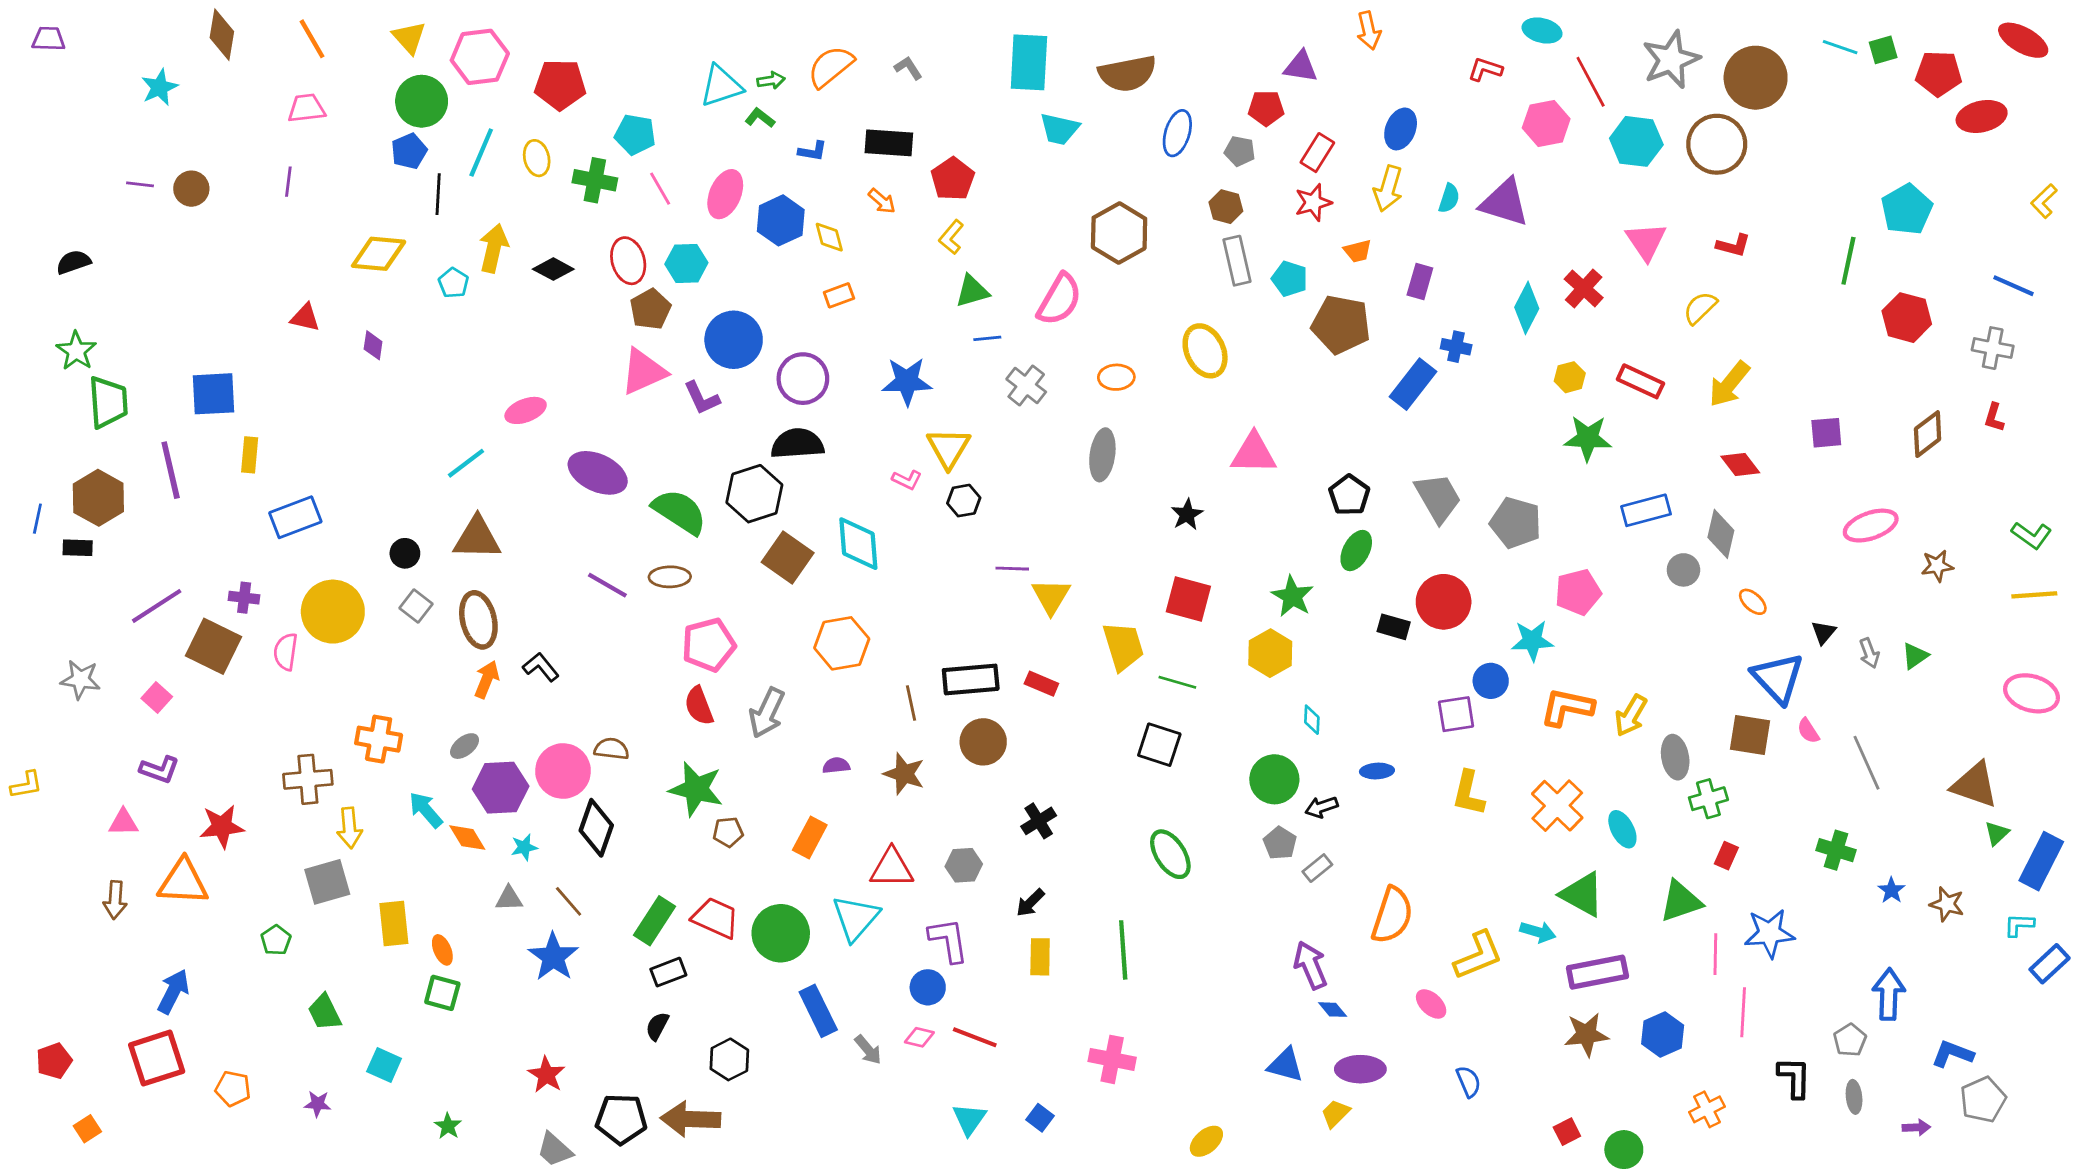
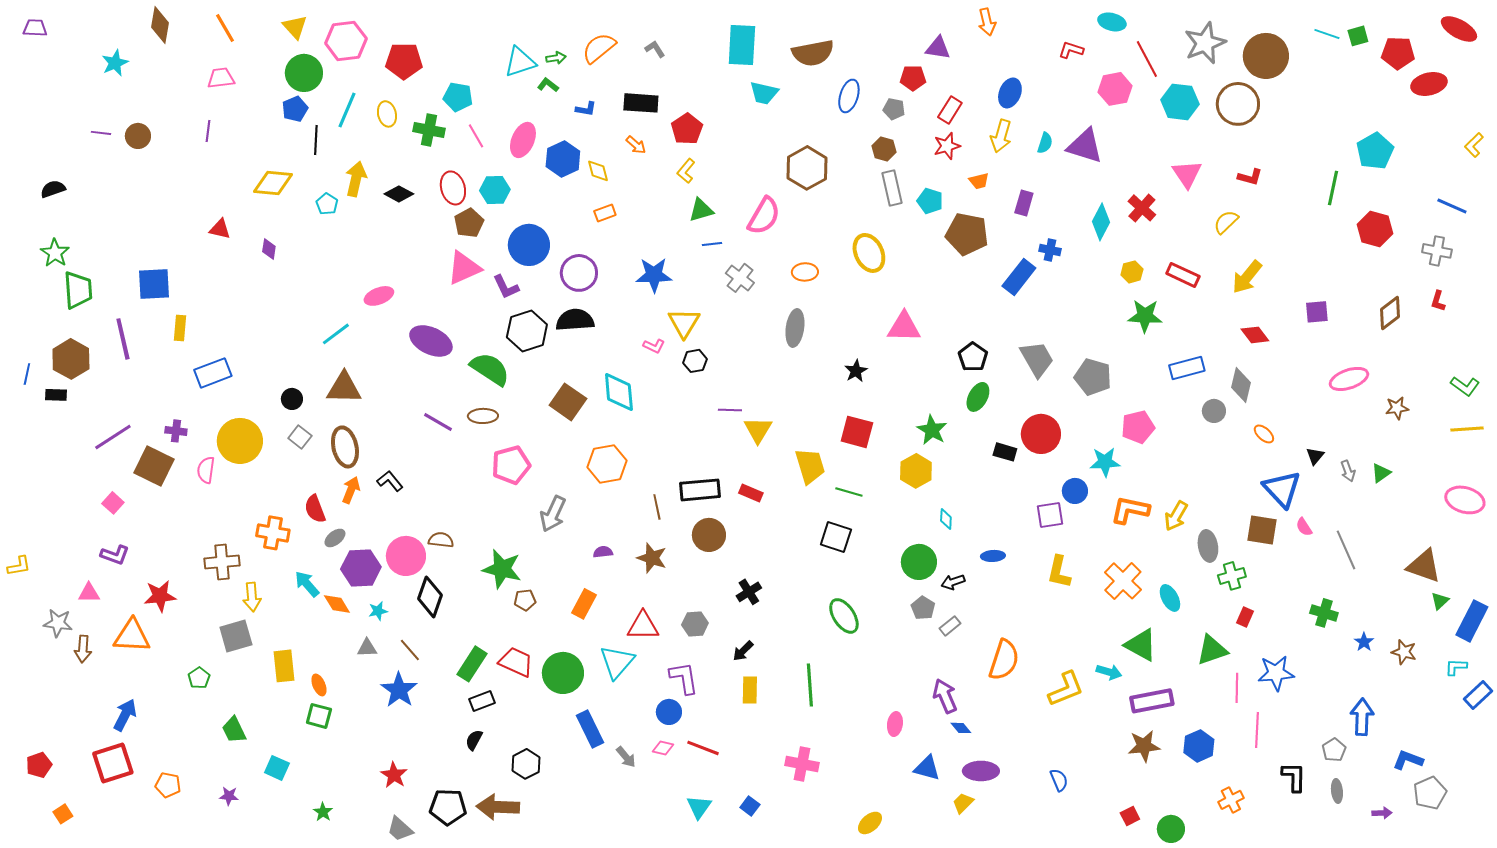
black hexagon: (754, 494) -> (527, 331), moved
gray star: (80, 679) -> (58, 623), moved
red semicircle: (699, 706) -> (315, 509), moved
pink ellipse: (1431, 1004) -> (895, 724), moved, turned 55

